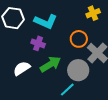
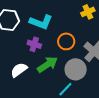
orange circle: (79, 39) -> (66, 41), moved

